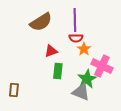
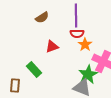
brown semicircle: (41, 22) -> (42, 18), size x0.6
green rectangle: (58, 71) -> (34, 70), moved, turned -49

